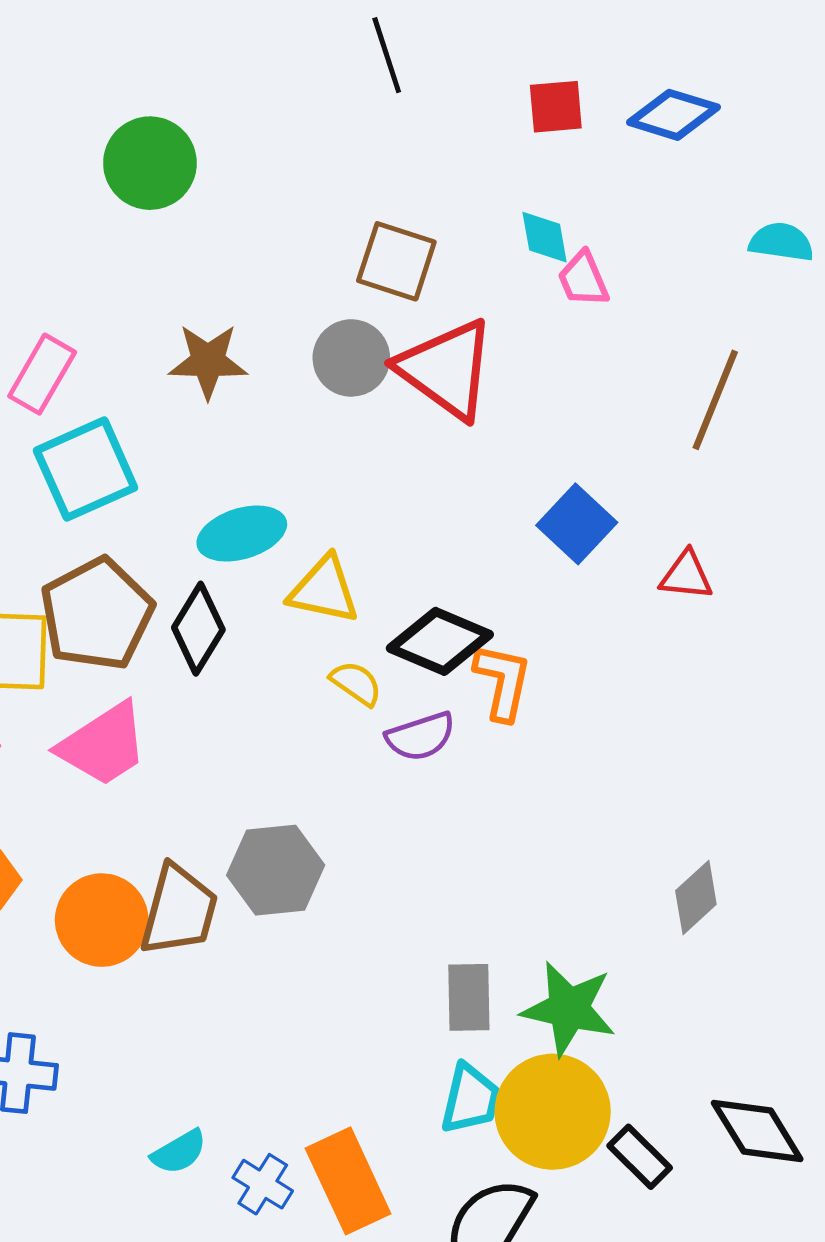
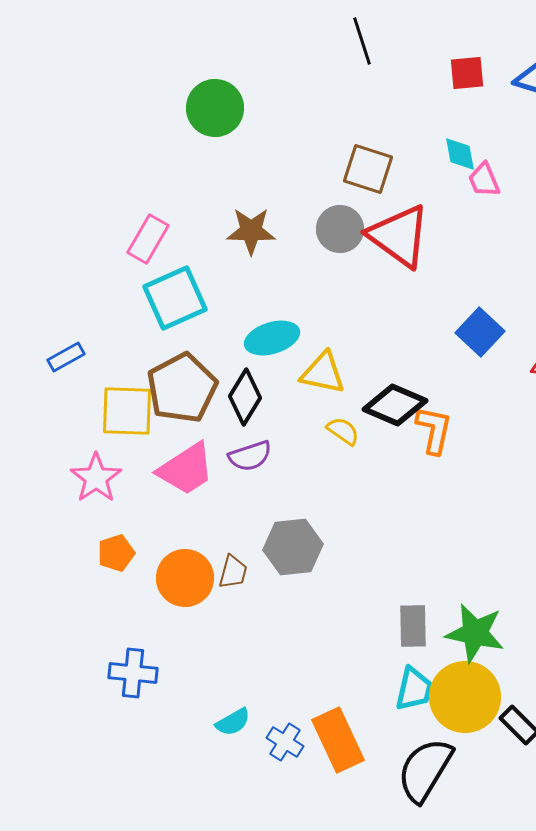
purple semicircle: (421, 736) -> (250, 456), moved
brown trapezoid: (179, 910) -> (233, 572), size x0.6

